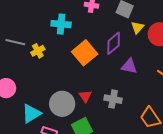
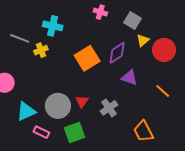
cyan cross: (61, 24) -> (53, 26), moved
gray cross: (113, 99) -> (109, 108), turned 36

